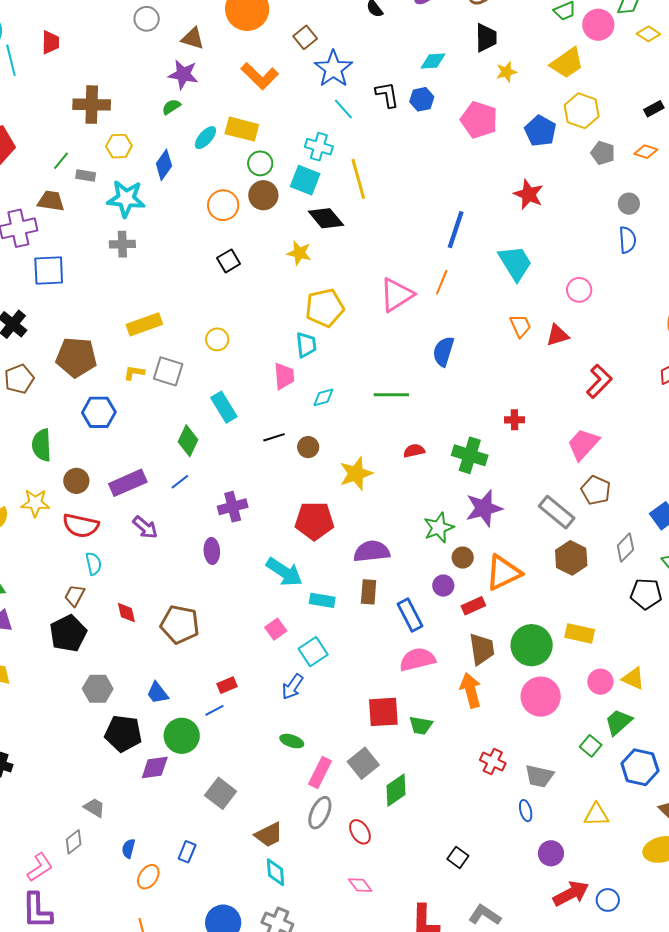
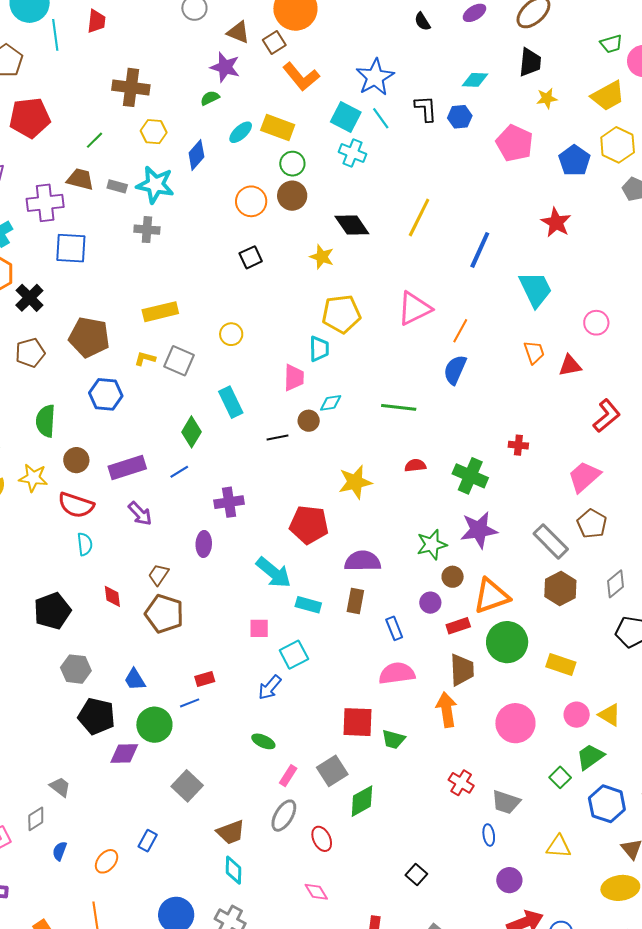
brown square: (305, 37) -> (274, 42), moved
gray rectangle: (86, 175) -> (117, 186), moved
yellow line: (358, 179) -> (419, 217), moved, turned 36
cyan square: (305, 180) -> (346, 117), moved
orange line: (442, 282) -> (460, 331), moved
brown circle: (308, 447) -> (309, 421), moved
brown trapezoid: (75, 596) -> (159, 575), moved
blue rectangle: (410, 615) -> (394, 628), size x0.7
pink square: (276, 629) -> (259, 628), turned 30
green circle: (532, 645) -> (507, 642), moved
pink rectangle: (320, 772) -> (288, 776), size x0.7
blue semicircle: (128, 849) -> (60, 851), moved

